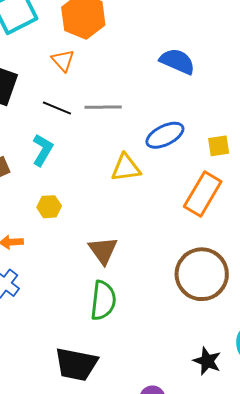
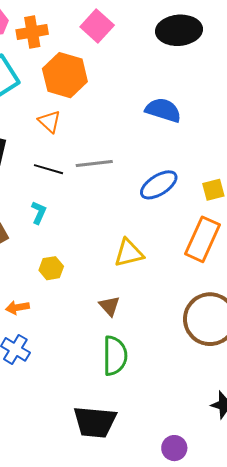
cyan L-shape: (43, 150) -> (39, 213), size x0.7
yellow triangle: (126, 168) -> (129, 253), moved
brown triangle: (103, 250) -> (109, 306), size x0.7

